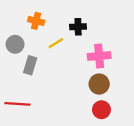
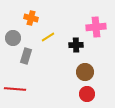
black cross: (78, 27) -> (76, 45), moved
pink cross: (99, 56) -> (96, 27), moved

